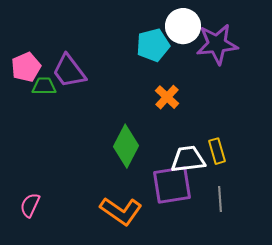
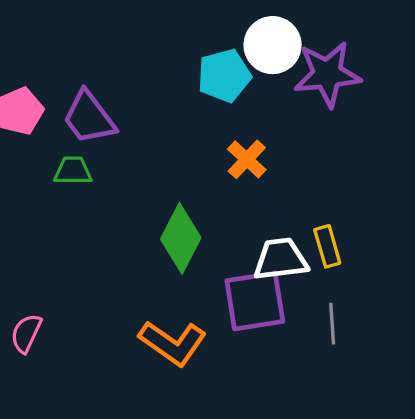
green trapezoid: (44, 86) -> (73, 171), moved

